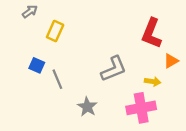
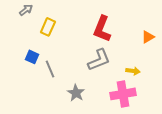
red L-shape: (151, 33) -> (102, 29), moved
orange triangle: (171, 61) -> (148, 37), moved

